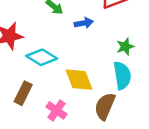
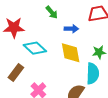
yellow diamond: (79, 80) -> (71, 53), moved

